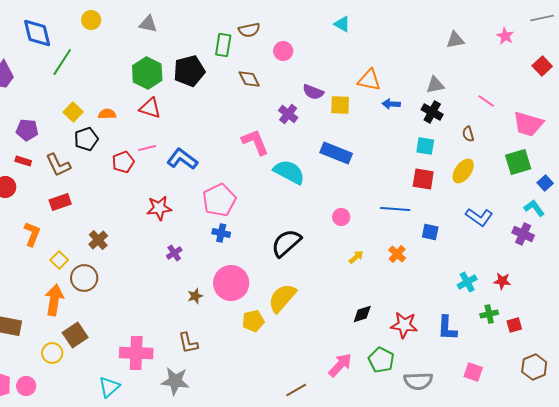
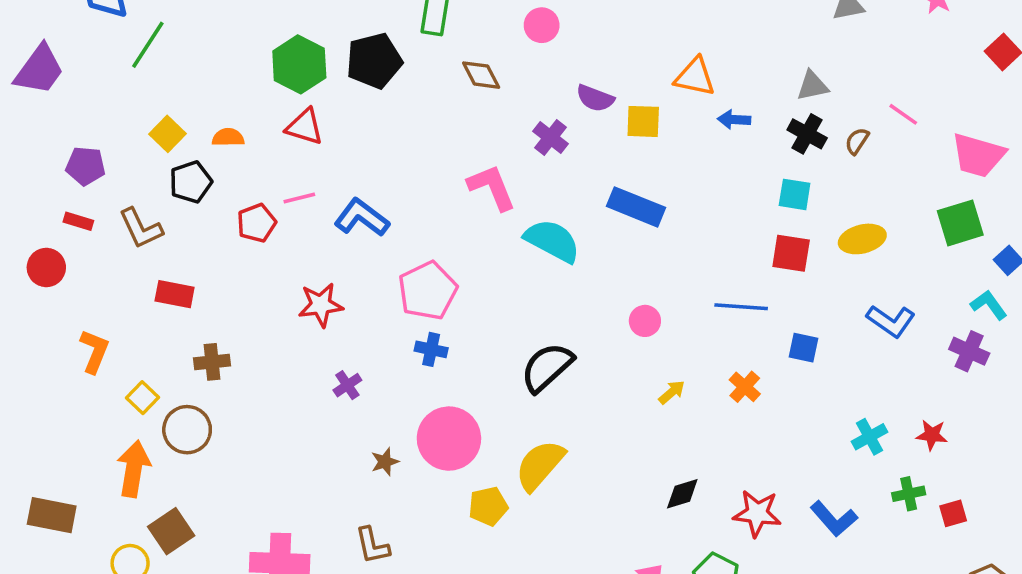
brown semicircle: (468, 134) -> (857, 141), moved, turned 49
yellow ellipse: (463, 171) -> (862, 239), turned 40
red rectangle: (60, 202) -> (175, 294), moved, turned 30
brown cross: (98, 240) -> (212, 362), turned 36
blue L-shape: (447, 328) -> (834, 519), turned -44

